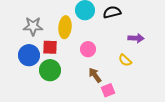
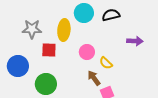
blue circle: (29, 55) -> (18, 66), moved
yellow semicircle: (125, 60) -> (106, 63), moved
green circle: (50, 70) -> (46, 84), moved

